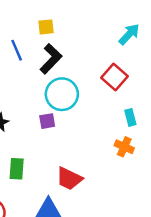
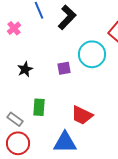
cyan circle: (62, 94) -> (92, 54), moved

